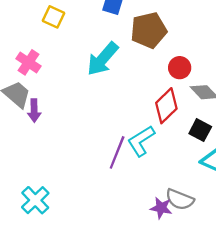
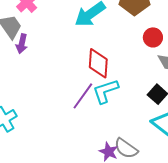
red diamond: (166, 106) -> (98, 63), moved, turned -56

